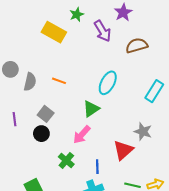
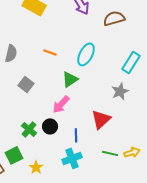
orange line: (59, 81) -> (50, 52), moved
gray star: (143, 132) -> (120, 91), moved, turned 30
black circle: (41, 134) -> (50, 126), moved
green cross: (66, 160) -> (29, 129), moved

